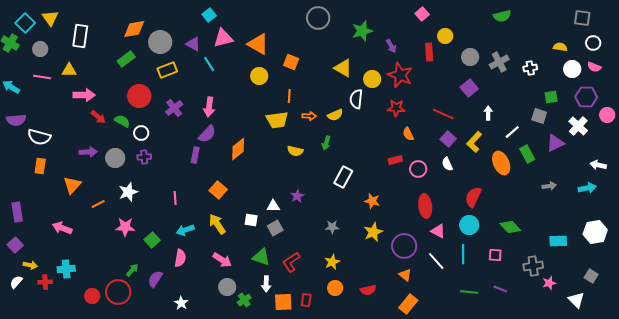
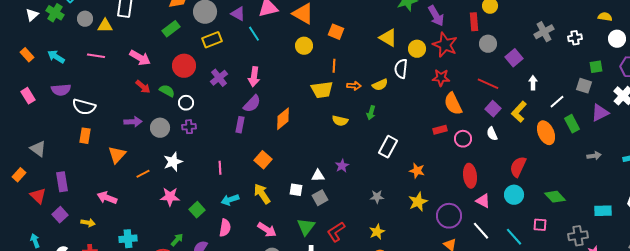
purple arrow: (391, 46) -> (436, 16), size x1.5
gray circle: (470, 57) -> (488, 44), moved
yellow triangle: (69, 70) -> (105, 26), moved
pink line: (42, 77) -> (96, 56), moved
pink arrow: (84, 95) -> (140, 58), moved, turned 30
orange semicircle: (408, 134) -> (453, 104), size x1.6
cyan line: (463, 254) -> (514, 237), moved, turned -42
green triangle: (261, 257) -> (306, 227), turned 48
yellow arrow: (30, 265) -> (88, 223), moved
cyan cross: (66, 269) -> (128, 239), moved

